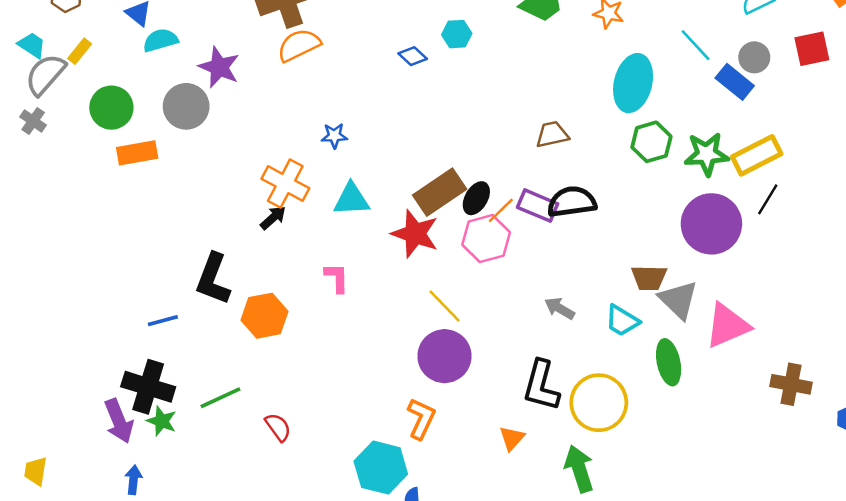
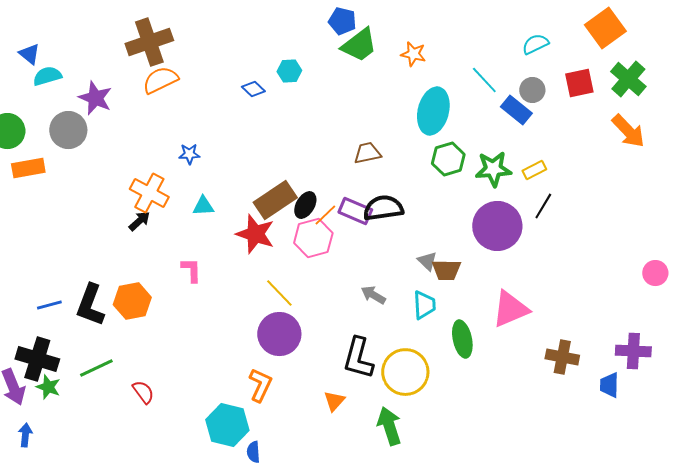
yellow rectangle: (757, 155) -> (534, 170), size x0.6
cyan triangle: (351, 199) -> (203, 206), size x0.7
black L-shape: (213, 279) -> (90, 305), moved
gray triangle: (678, 300) -> (427, 261), moved, size x0.6
cyan trapezoid: (622, 321) -> (424, 305), turned -124

